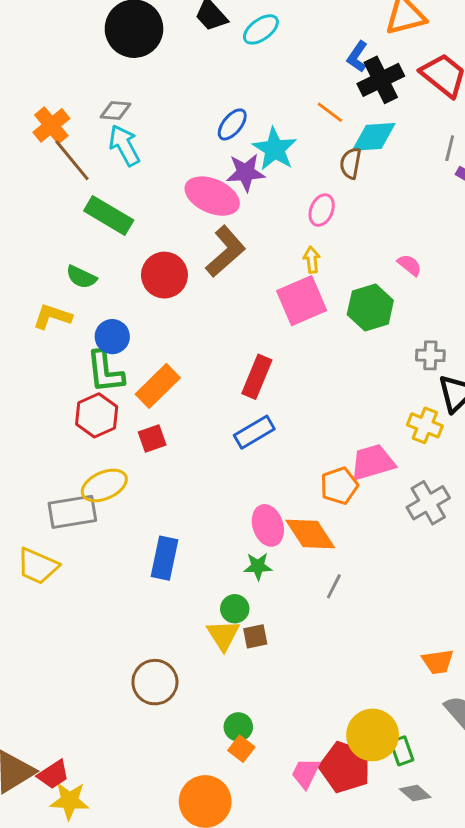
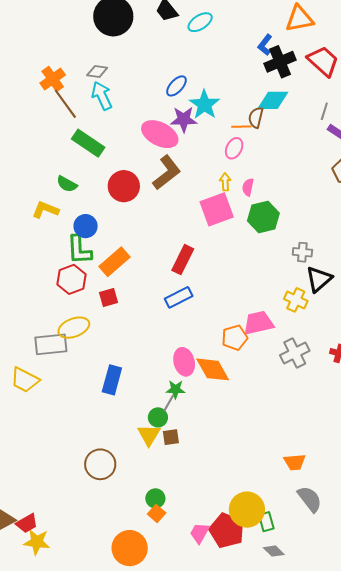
orange line: (330, 112) -> (241, 127), moved, turned -42
pink semicircle: (409, 265) -> (248, 187), moved, turned -120
gray line: (334, 586) -> (169, 403), moved

